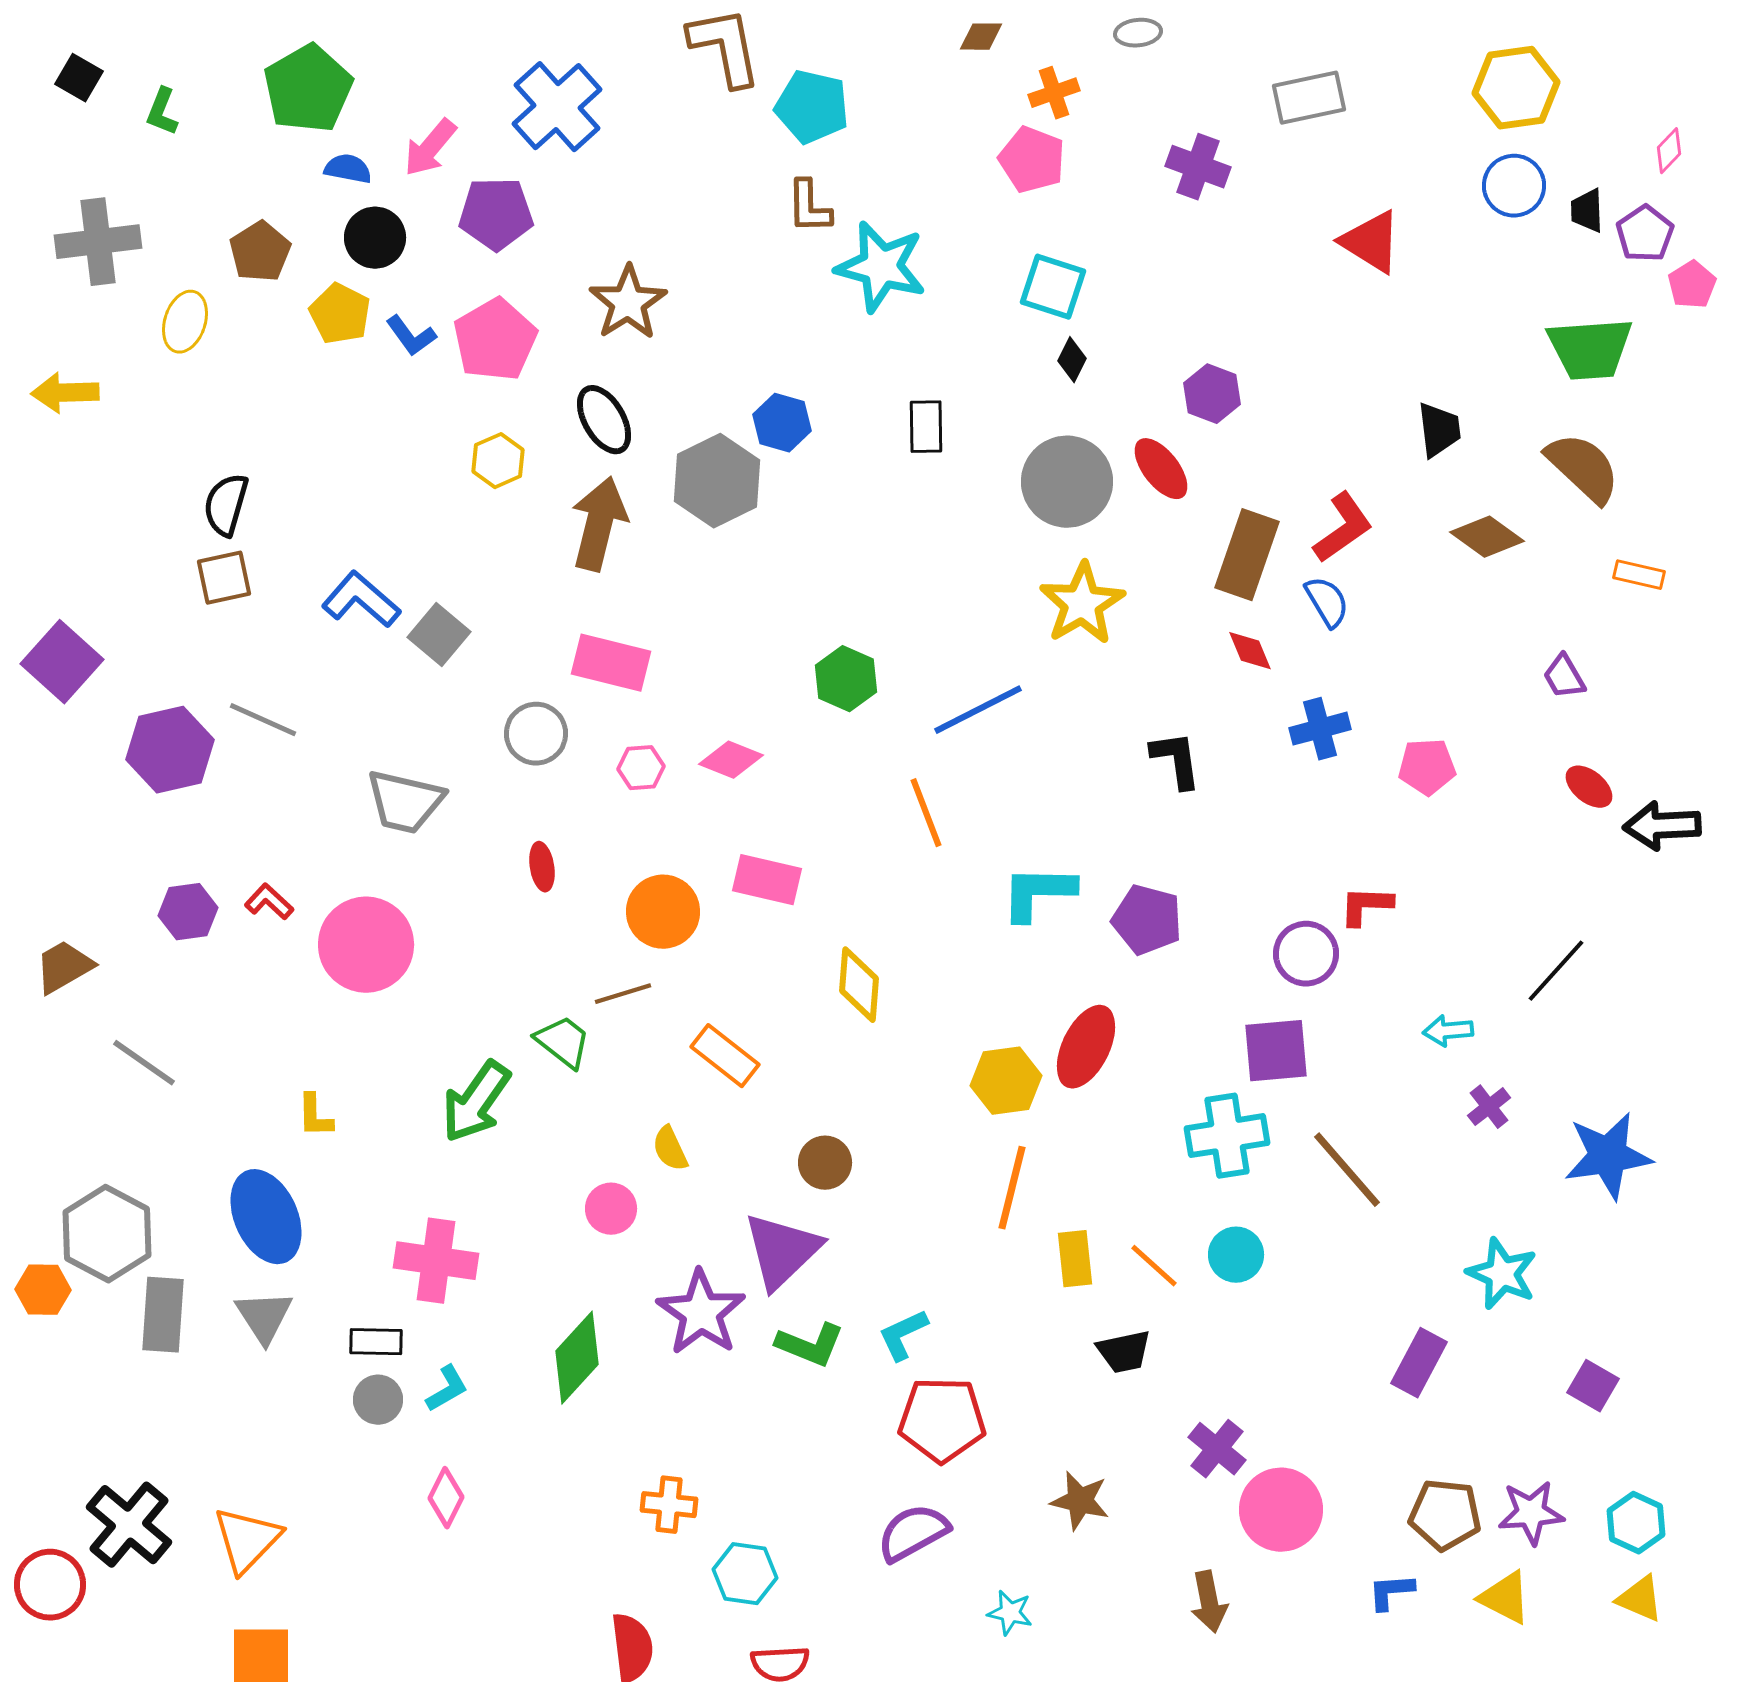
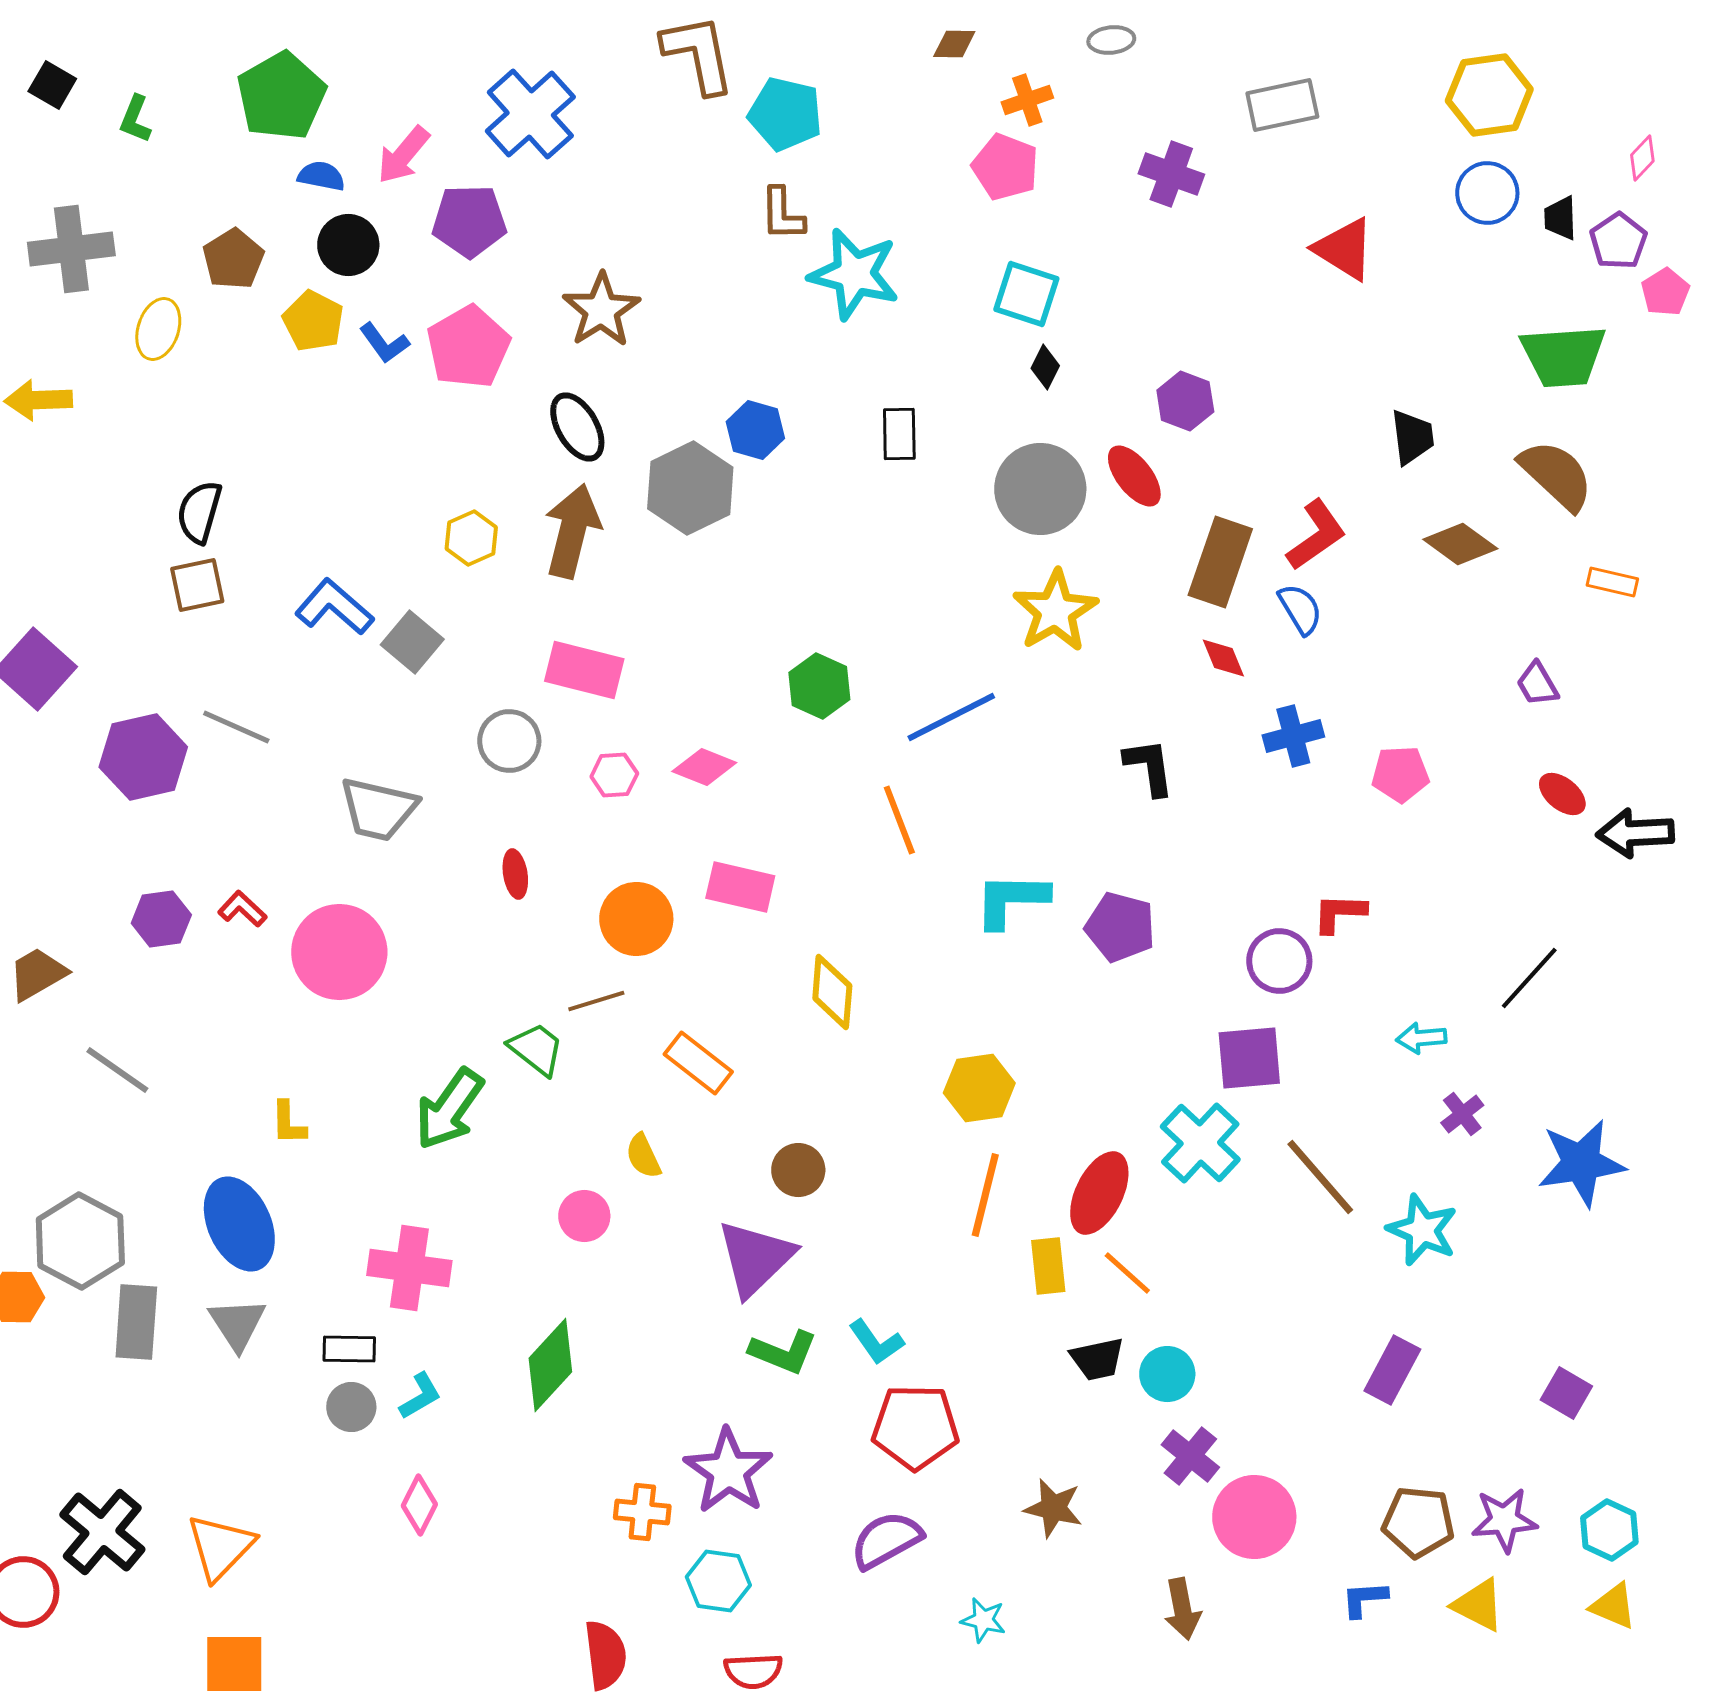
yellow hexagon: (498, 461) -> (471, 538), moved
red ellipse: (1086, 1047) -> (1099, 1193), moved
cyan cross: (1227, 1136) -> (1200, 1143), turned -38
cyan circle: (1236, 1255) -> (1167, 1374), moved
cyan star: (1502, 1274) -> (1422, 1230), moved
purple star: (701, 1313) -> (728, 1471), moved
cyan L-shape: (903, 1335) -> (876, 1342), turned -100

